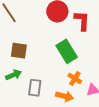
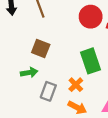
orange cross: (75, 78) -> (76, 85), moved

